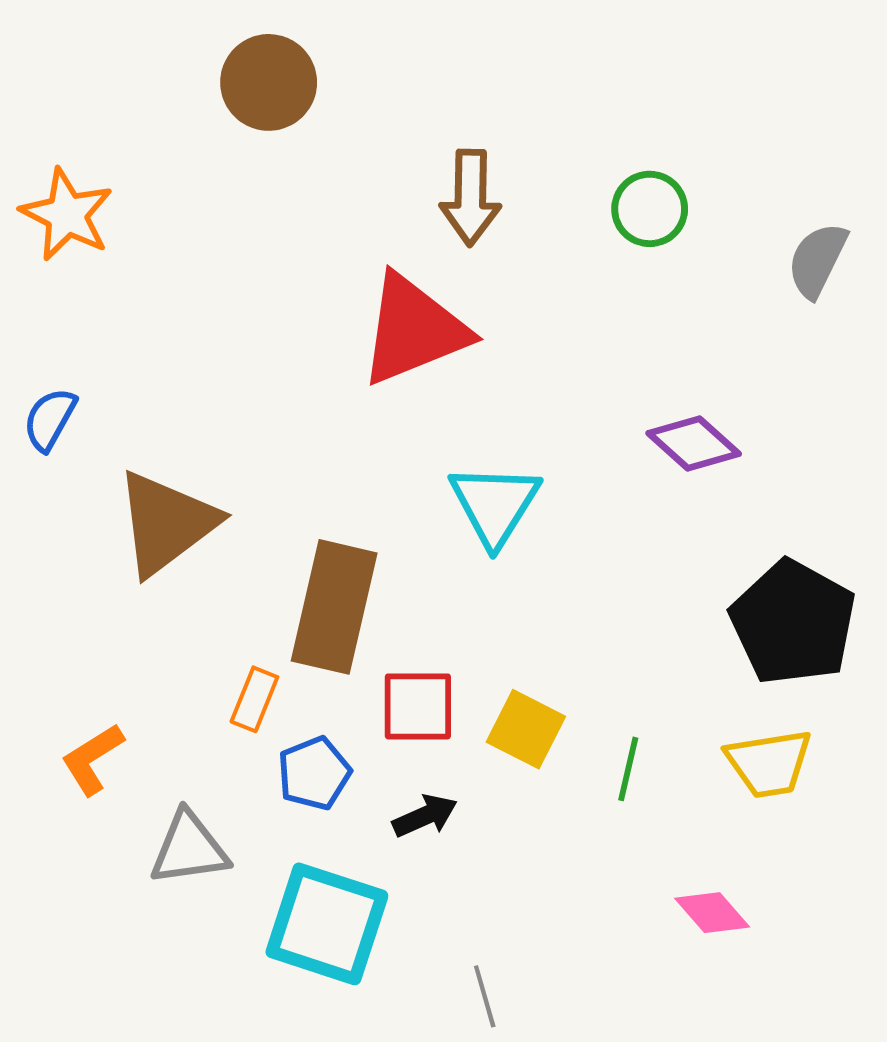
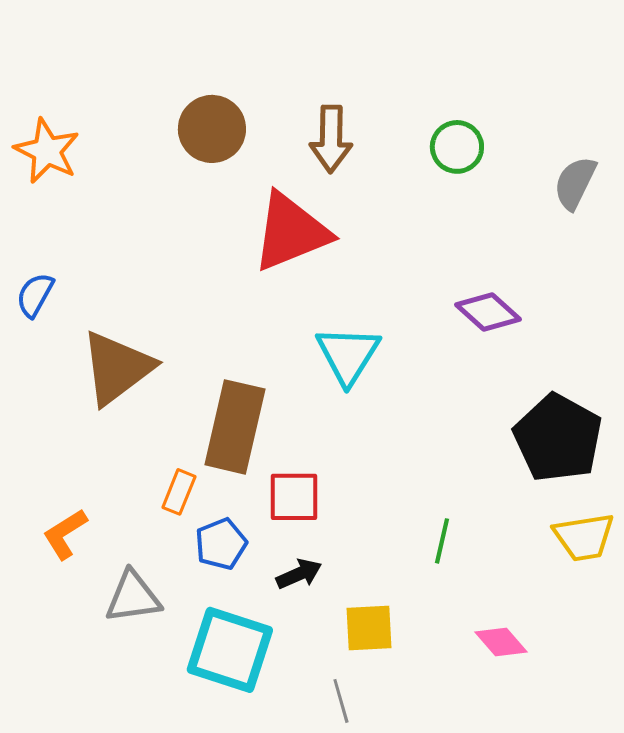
brown circle: (269, 82) -> (212, 129), moved
yellow square: (526, 729) -> (369, 628), moved, turned -30
yellow trapezoid: (769, 763) -> (584, 537), moved

